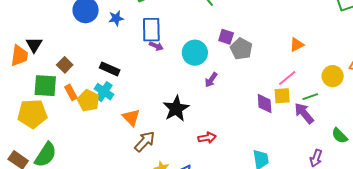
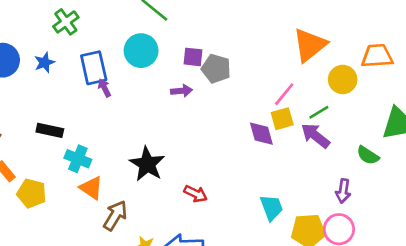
orange triangle: (297, 45) -> (310, 45), moved, size x1.8
purple arrow: (156, 46) -> (104, 88), turned -128
cyan circle: (195, 53) -> (141, 51), moved
purple arrow: (211, 80) -> (182, 91), moved, turned -119
cyan cross: (104, 92) -> (78, 159), moved
yellow pentagon: (88, 101) -> (32, 193), moved
red arrow: (207, 138) -> (196, 194), turned 48

